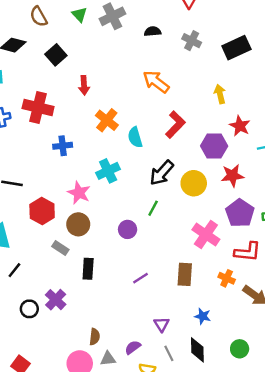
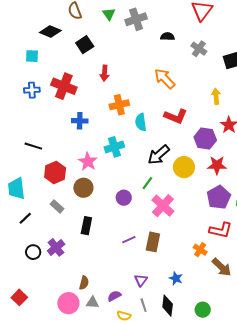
orange cross: (107, 120) -> (119, 105), turned 30
red L-shape: (175, 125) -> (176, 116), turned 60
pink cross: (206, 234) -> (163, 206), moved
gray rectangle: (60, 248) -> (57, 206), moved
brown rectangle: (185, 274) -> (153, 242), moved

